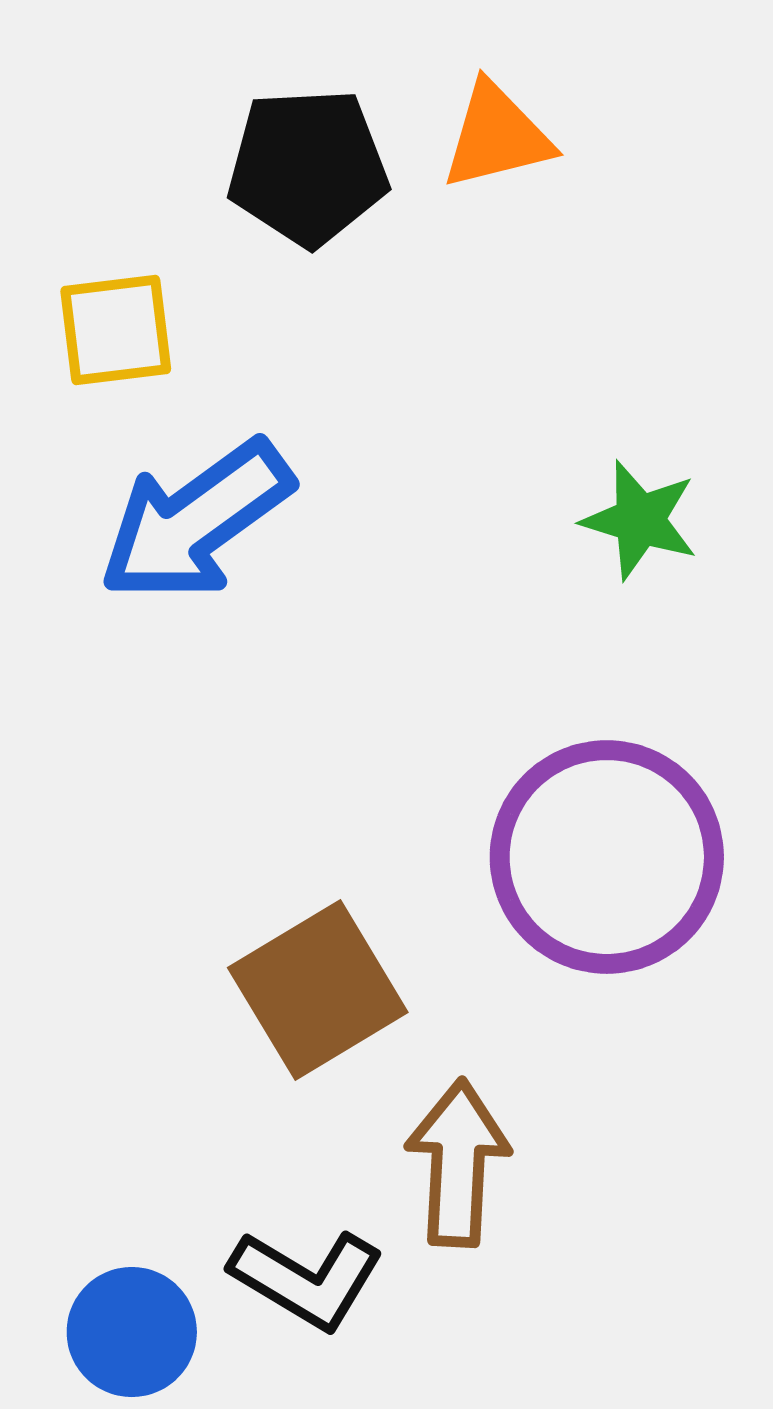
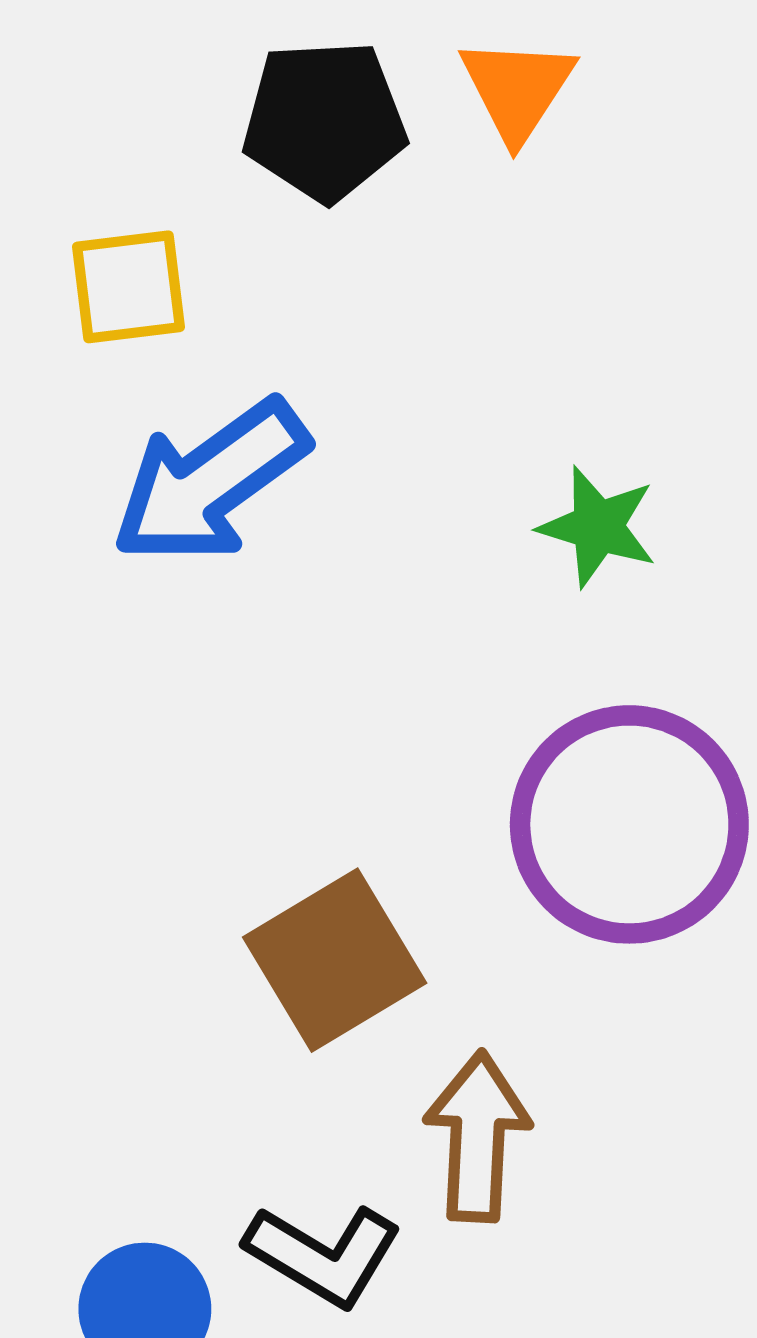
orange triangle: (497, 136) -> (517, 89), turned -43
green star: (640, 520) -> (598, 527), moved

